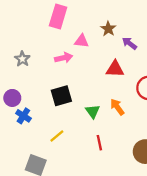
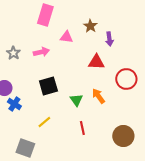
purple arrow: (129, 43) -> (109, 39), turned -136
pink arrow: (64, 58) -> (41, 52), moved

